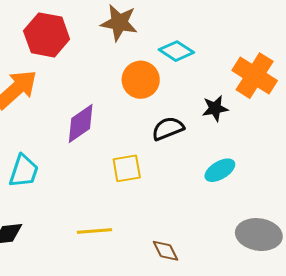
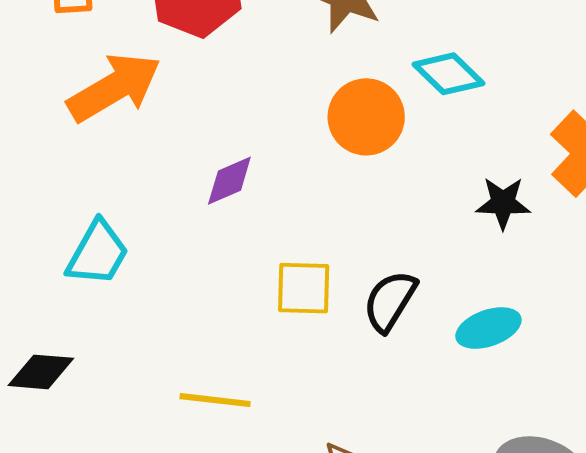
purple diamond: (81, 123) -> (229, 181), size x0.7
black semicircle: (168, 129) -> (390, 301), moved, turned -48

